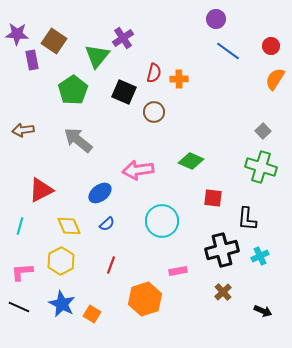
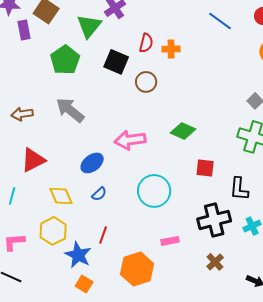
brown arrow: (23, 130) -> (22, 114), moved
blue star: (62, 304) -> (78, 255), moved

